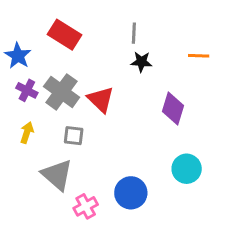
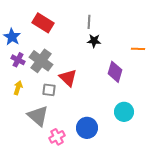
orange line: (199, 56) -> (138, 49), moved
red triangle: (101, 99) -> (68, 78), moved

